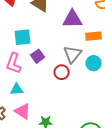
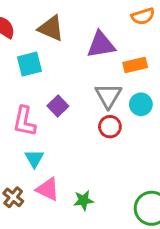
cyan square: (22, 37) -> (29, 64), moved
red circle: (62, 72) -> (110, 127), moved
cyan triangle: (17, 89) -> (34, 159), turned -48

